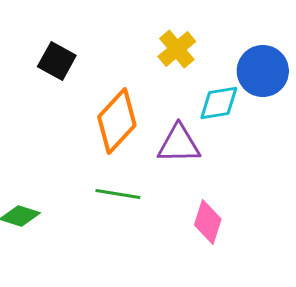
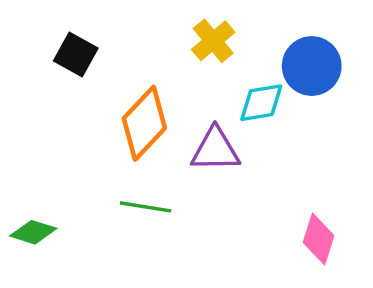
pink diamond: (208, 222) -> (319, 239), moved

